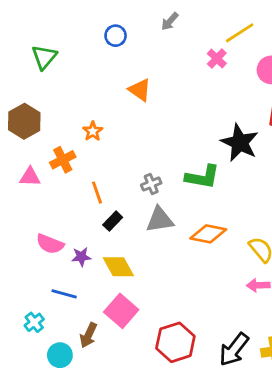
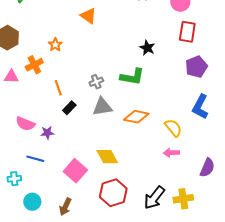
black star: (240, 143) -> (147, 48), moved, size x0.6
yellow diamond: (118, 267) -> (107, 157), moved
cyan cross: (34, 322) -> (14, 179), turned 32
brown arrow: (88, 335) -> (65, 207), moved

